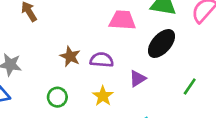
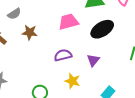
black ellipse: (161, 44) -> (102, 29), turned 35
brown star: (70, 56) -> (30, 32), moved

